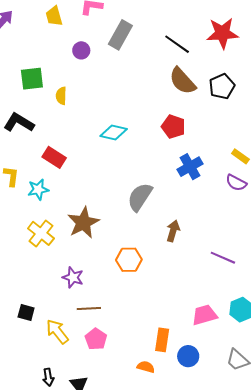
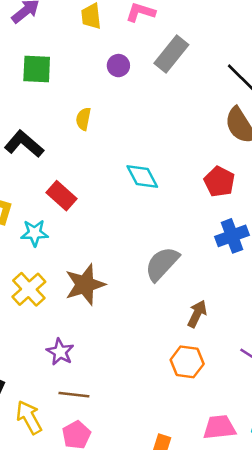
green square: (32, 79) -> (37, 69), moved
cyan diamond: (114, 132) -> (142, 177), turned 40
orange hexagon: (129, 260) -> (187, 362), moved

